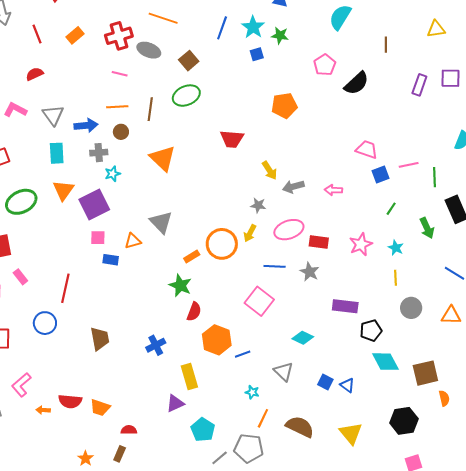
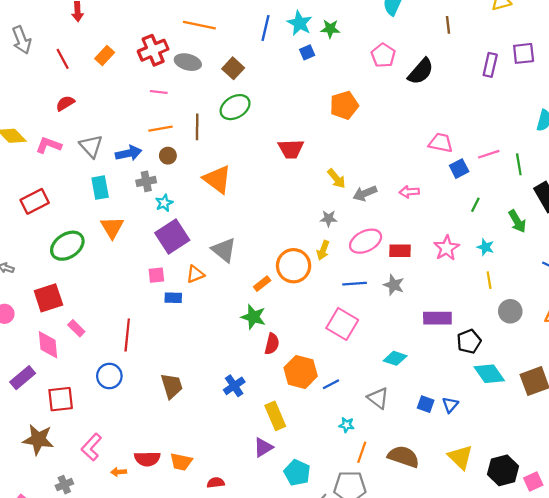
purple square: (94, 205) -> (172, 237), moved
blue triangle: (347, 385) -> (450, 405), turned 42
black hexagon: (404, 421) -> (503, 470), moved

